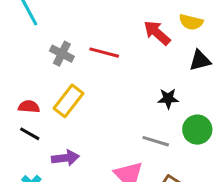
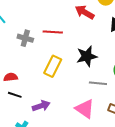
black star: (168, 99) -> (87, 56), moved, size x1.5
yellow rectangle: (69, 101) -> (53, 66), moved

